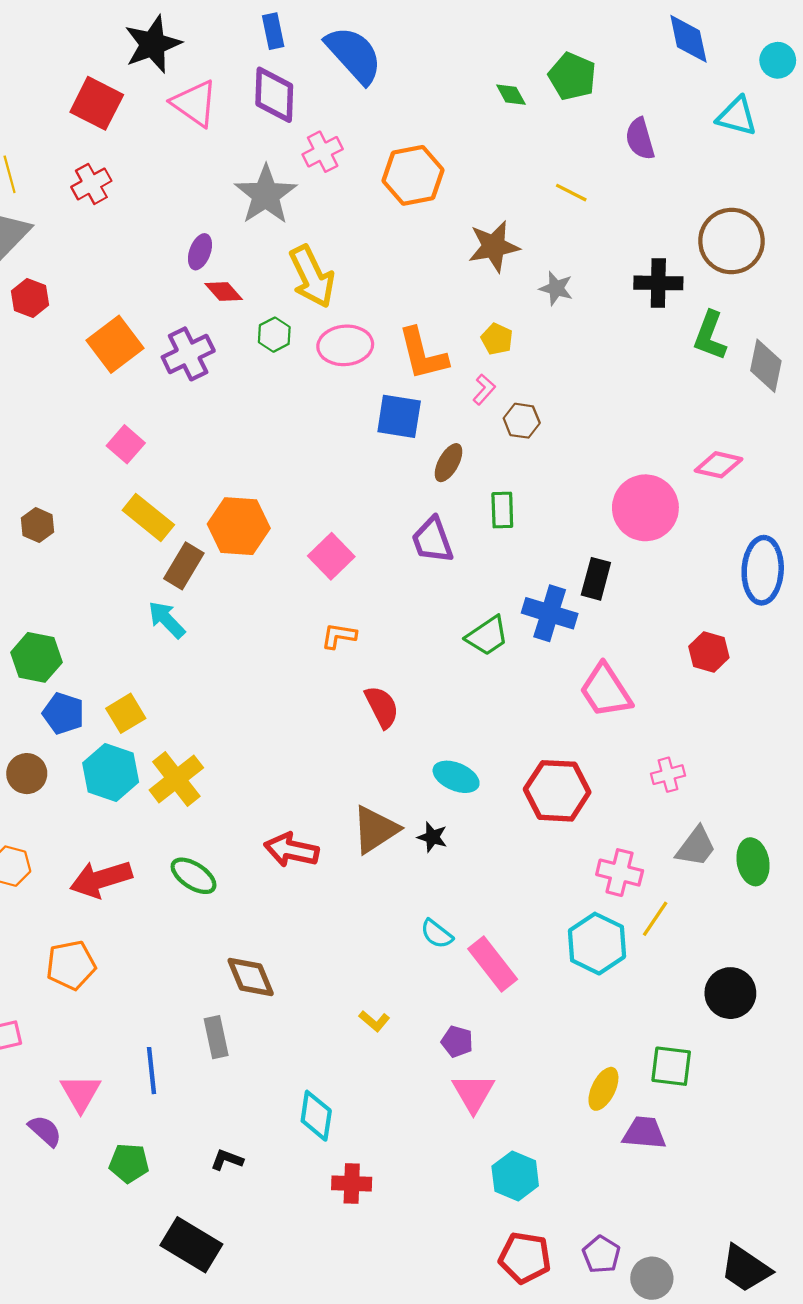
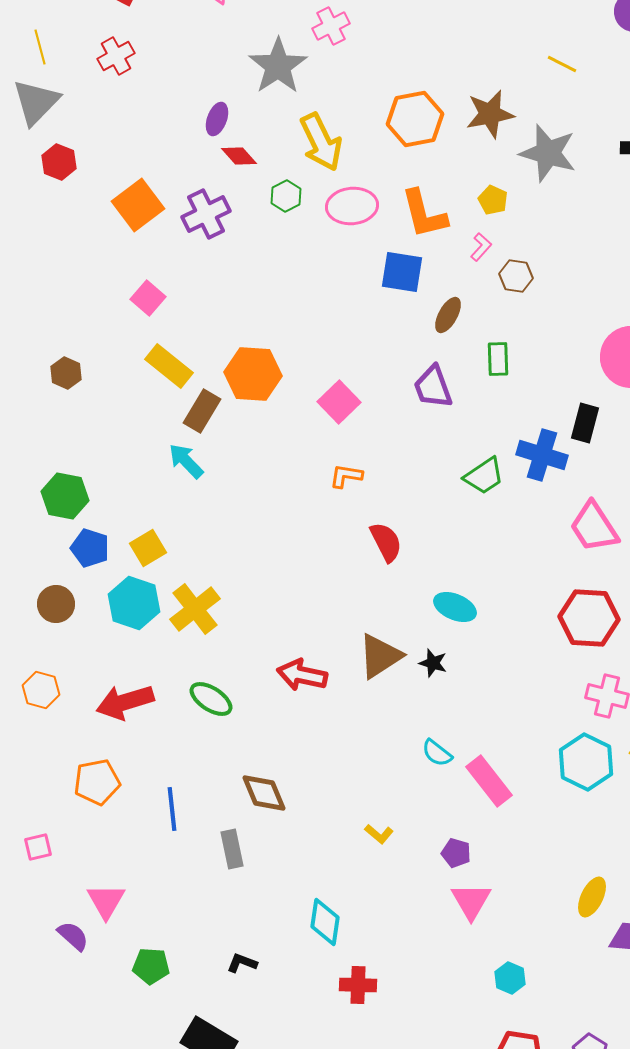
orange hexagon: (413, 175) -> (415, 119), moved
gray star: (556, 288) -> (548, 153), size x1.8
red hexagon: (557, 791) -> (589, 618), moved
blue line: (152, 1071) -> (172, 809), moved
cyan hexagon: (515, 1176) -> (510, 978), size x0.7

